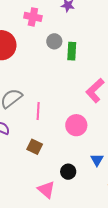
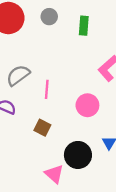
gray circle: (54, 41) -> (49, 17), moved
black circle: (68, 172) -> (78, 155), size x1.6

